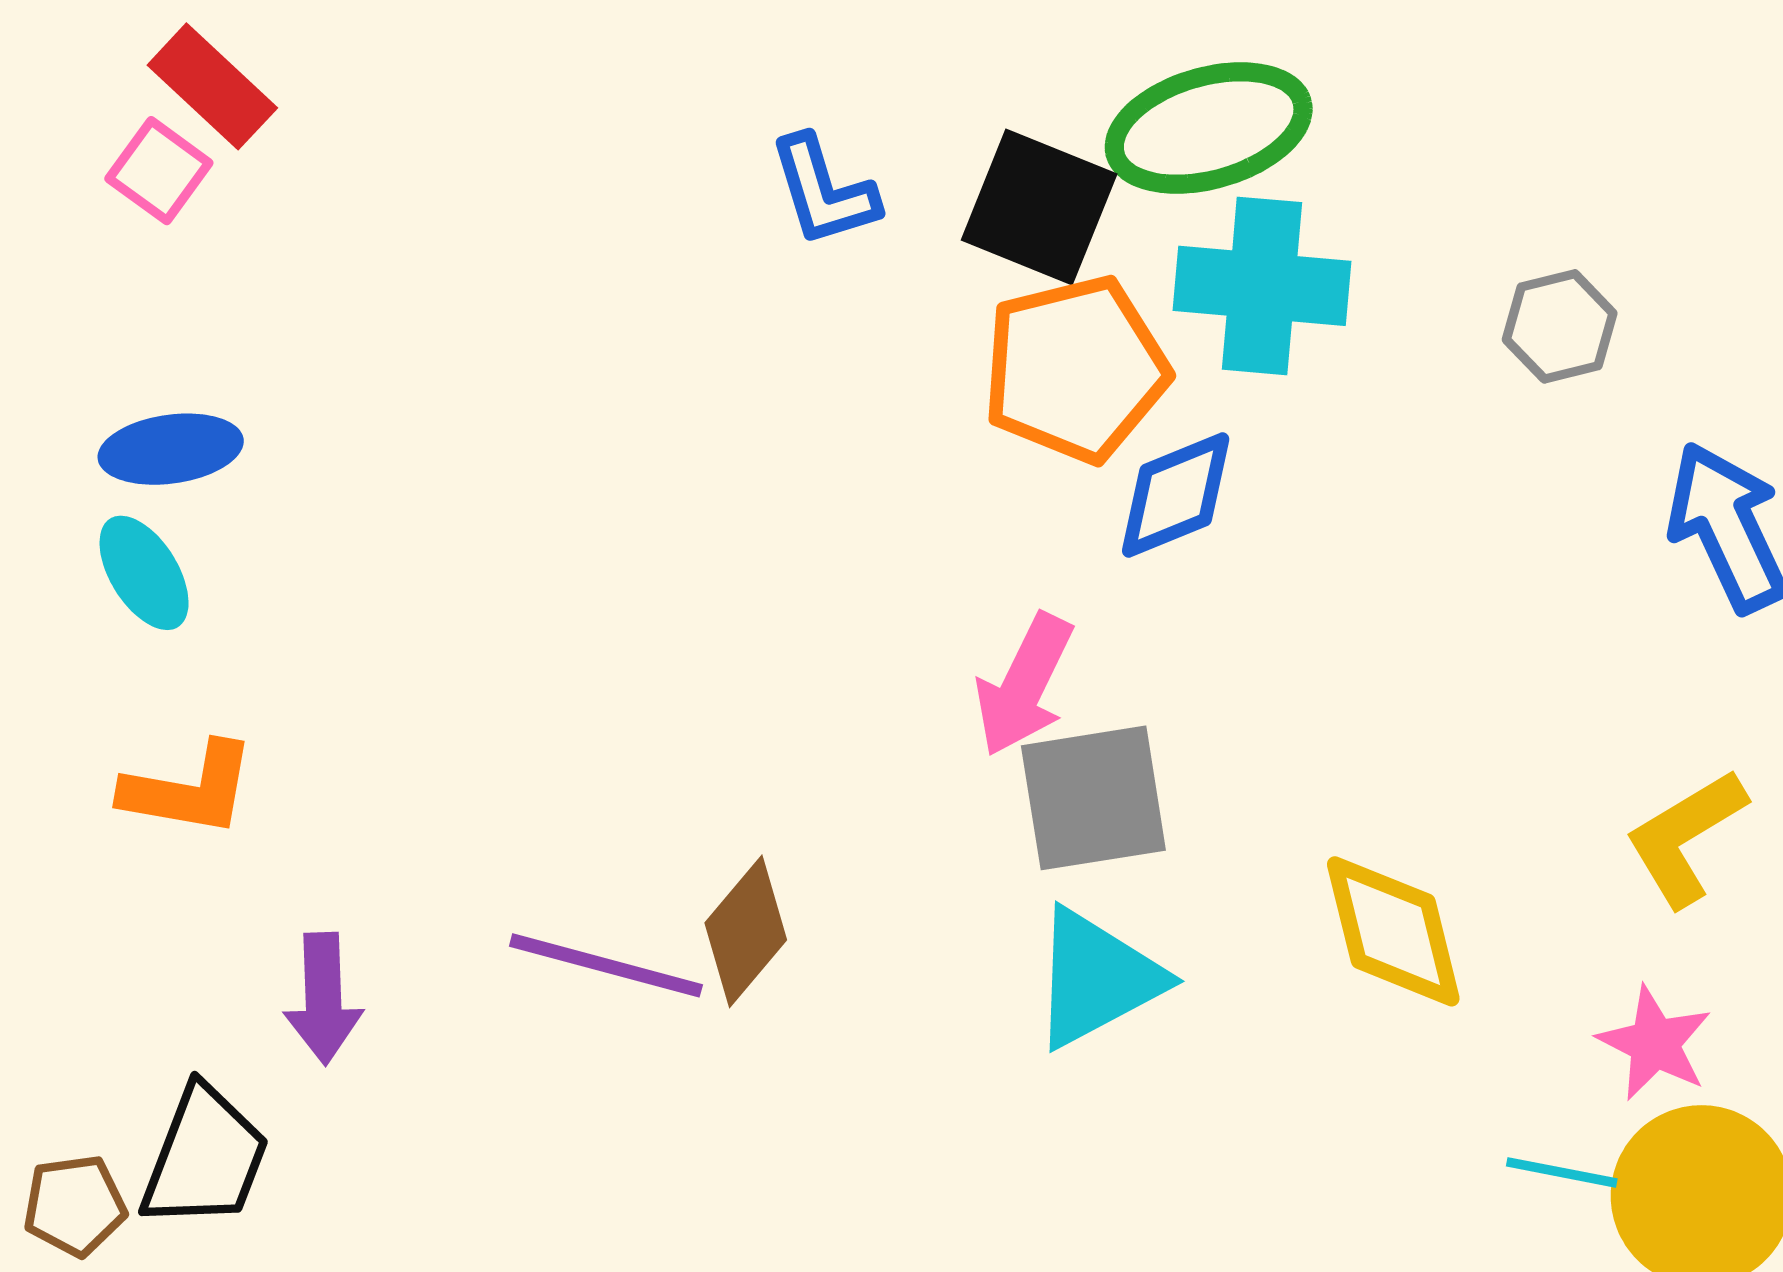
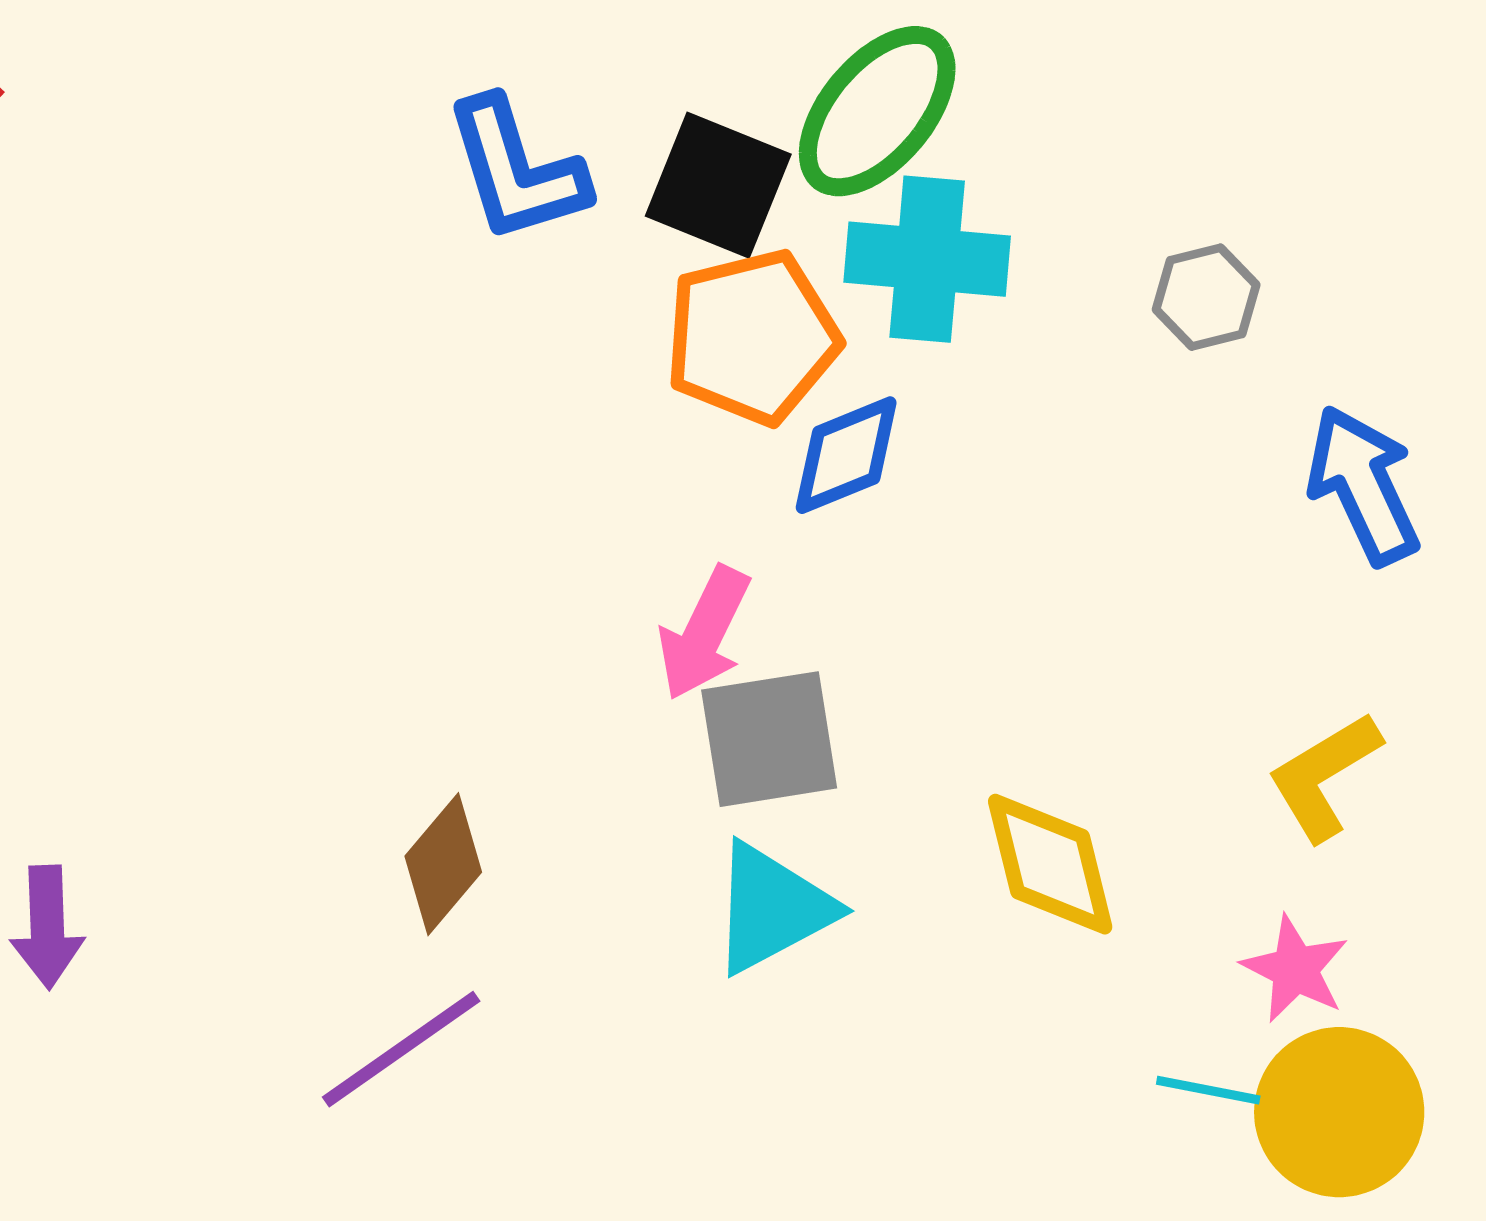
green ellipse: (1209, 128) -> (877, 111), turned -34
blue L-shape: (824, 191) -> (516, 170), size x1.4
purple line: (606, 965) -> (401, 1049), moved, turned -50

